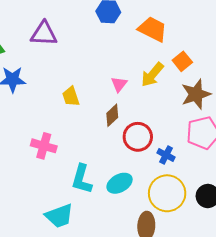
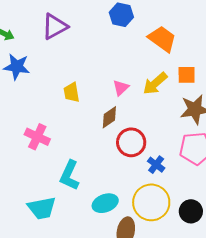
purple triangle: (44, 34) -> (55, 26), turned -40
orange square: (182, 61) -> (187, 75), turned 30
cyan ellipse: (120, 183) -> (105, 203), moved

